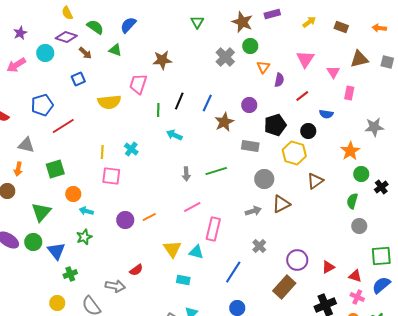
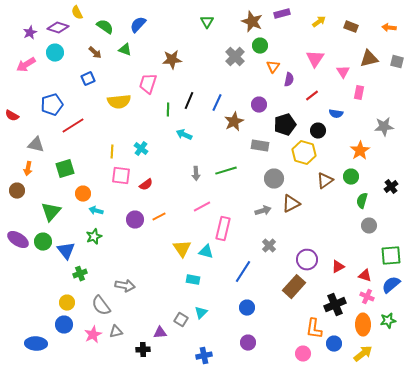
purple diamond: (66, 37) -> (58, 28), moved
green circle: (361, 174) -> (351, 177), moved
red semicircle: (136, 270) -> (146, 185), moved

